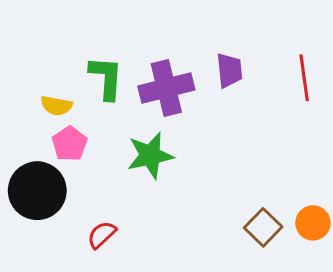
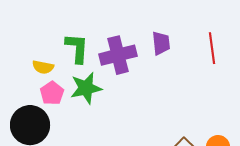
green star: (150, 155) -> (86, 88), moved

